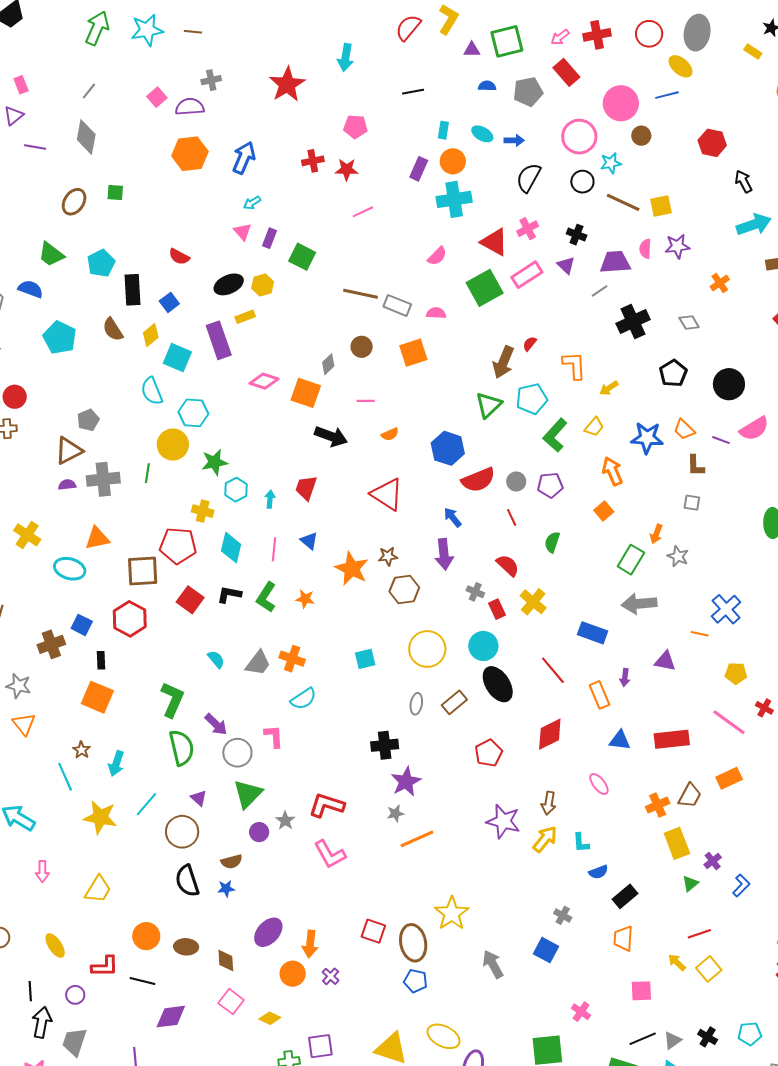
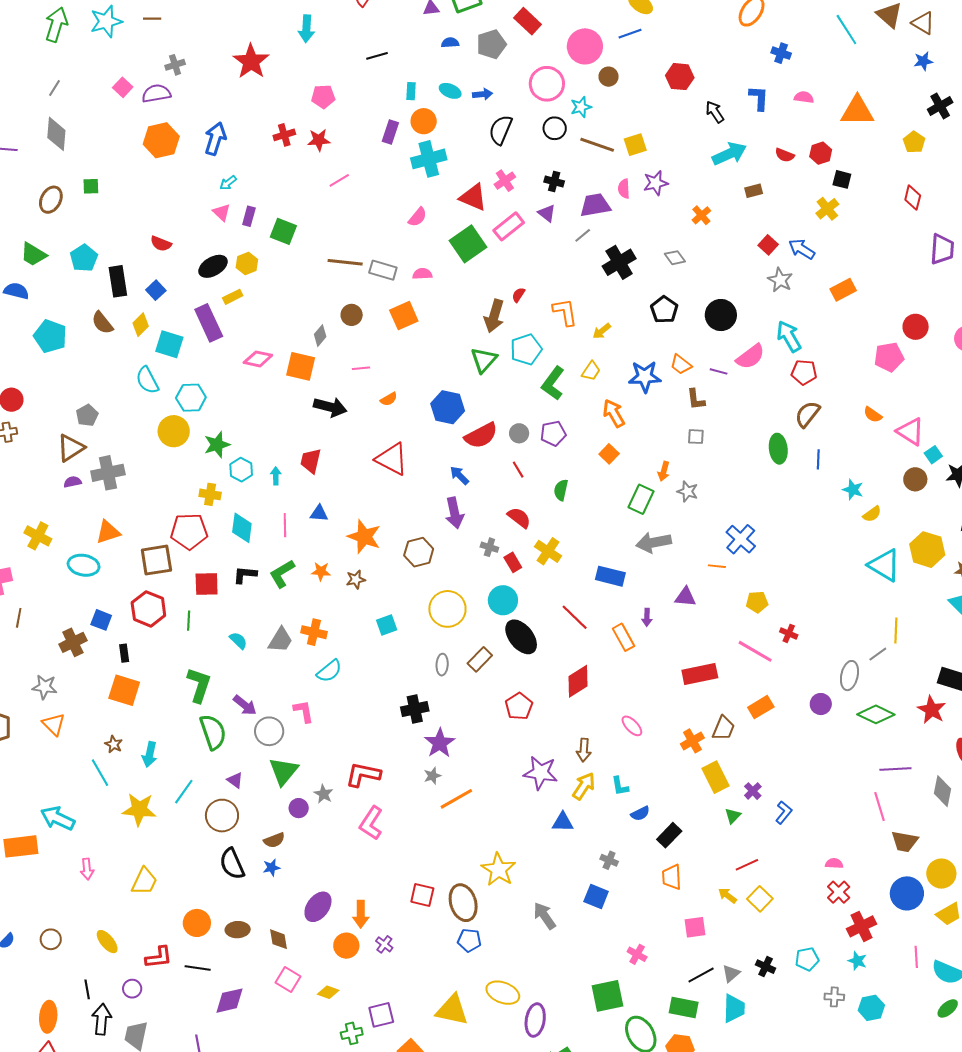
green line: (147, 473) -> (189, 621), moved
blue triangle: (309, 541) -> (319, 513), turned -30
brown star: (388, 556) -> (356, 579), moved
green L-shape: (266, 597) -> (282, 574), turned 32
red square: (190, 600) -> (207, 584), turned -32
blue triangle: (620, 740) -> (563, 822), moved
pink L-shape: (330, 854) -> (371, 823), turned 68

